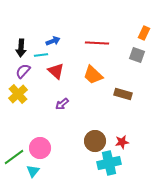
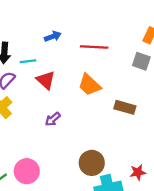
blue arrow: (53, 41) -> (53, 36), moved
red star: (122, 142) -> (138, 172), moved

